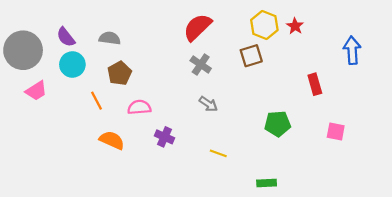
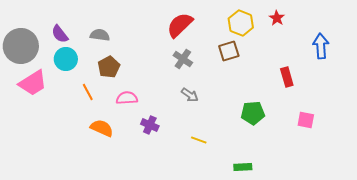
red star: (295, 26) -> (277, 18), moved
pink trapezoid: (36, 91) -> (33, 83), size x1.4

